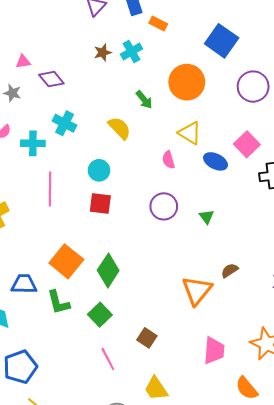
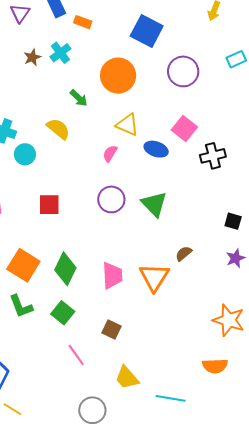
pink semicircle: (168, 160) -> (110, 153), turned 54
cyan circle: (99, 170) -> (25, 154), moved
green triangle: (207, 217) -> (154, 204), size x1.8
pink trapezoid: (214, 351) -> (112, 276), moved
orange semicircle: (247, 388) -> (215, 366), turned -45

